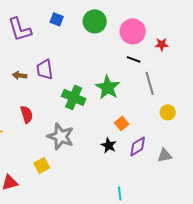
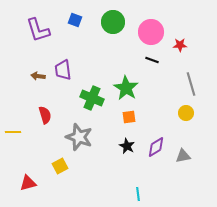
gray line: (150, 83) -> (191, 84), moved
orange square: (122, 123) -> (129, 117), moved, turned 32

